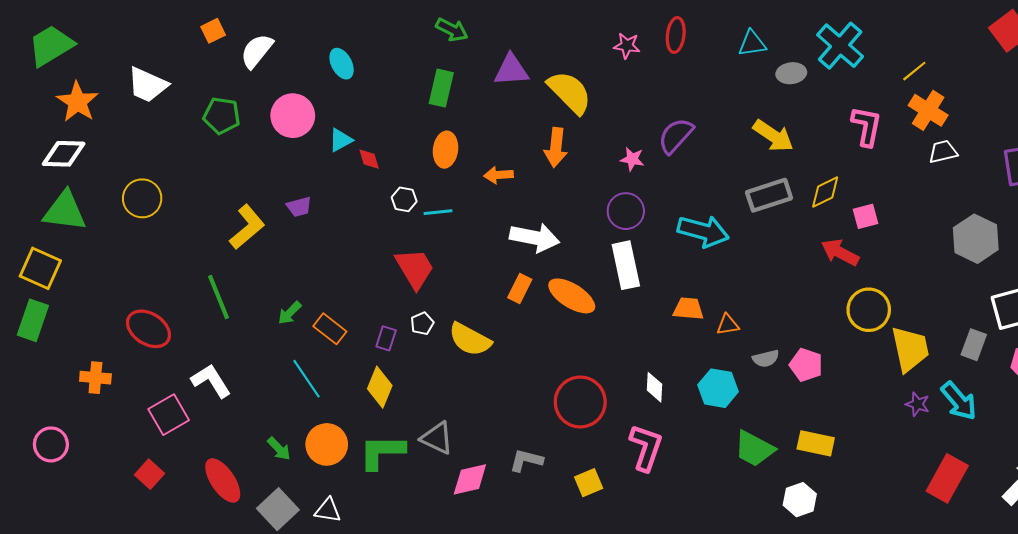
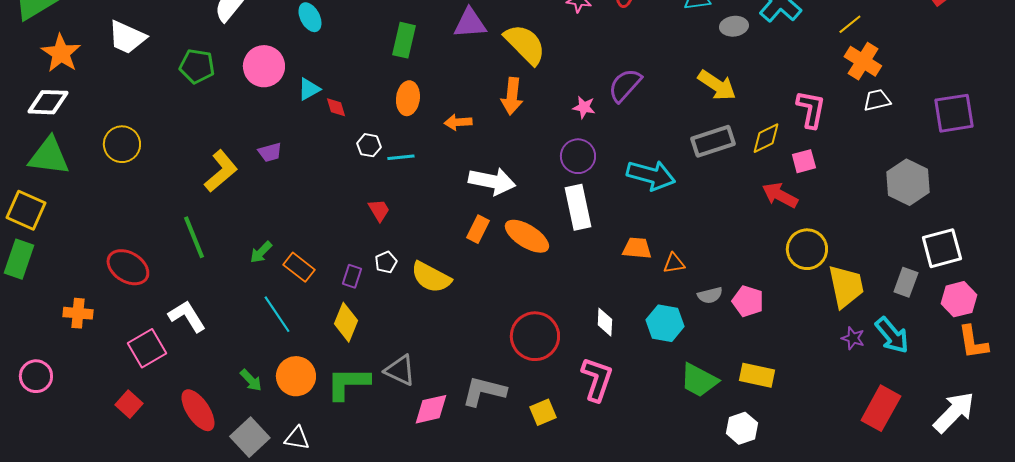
pink L-shape: (867, 126) -> (811, 109), moved
red trapezoid: (415, 268) -> (379, 210), size x0.6
gray L-shape: (526, 460) -> (484, 391), size x1.4

